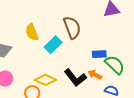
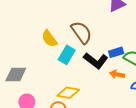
yellow semicircle: (32, 32) -> (49, 39), moved
black L-shape: (75, 78) -> (96, 61), moved

